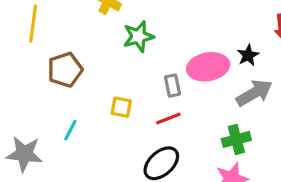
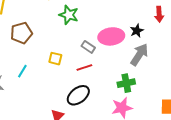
green star: (138, 36) -> (69, 15), turned 30
gray rectangle: (173, 86) -> (88, 47), turned -48
gray arrow: (254, 93) -> (139, 55), turned -30

